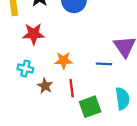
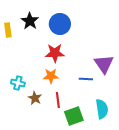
red star: (34, 34) -> (55, 53), moved

